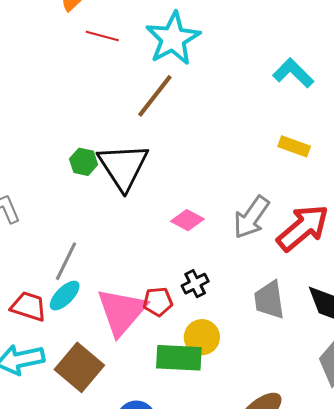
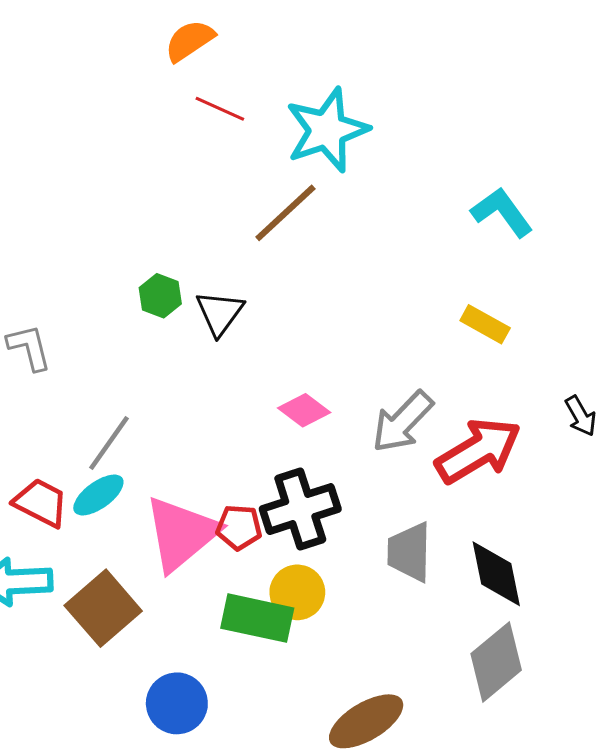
black triangle: (123, 167) -> (220, 313), size x0.6
black cross: (195, 284) -> (300, 509), size x1.8

